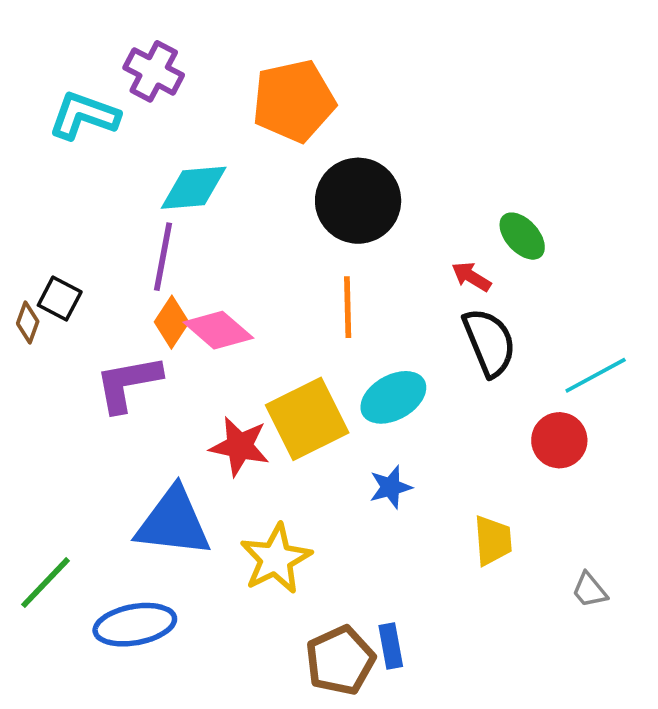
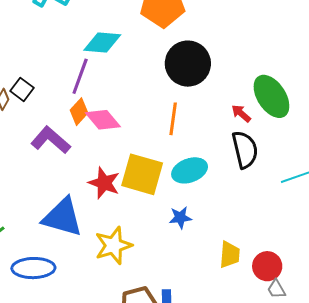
green ellipse: (522, 236) -> (271, 96), size x1.6
purple L-shape: (128, 383) -> (51, 140), turned 42
yellow square: (307, 419) -> (142, 174), turned 33
red circle: (559, 440) -> (267, 266), moved

